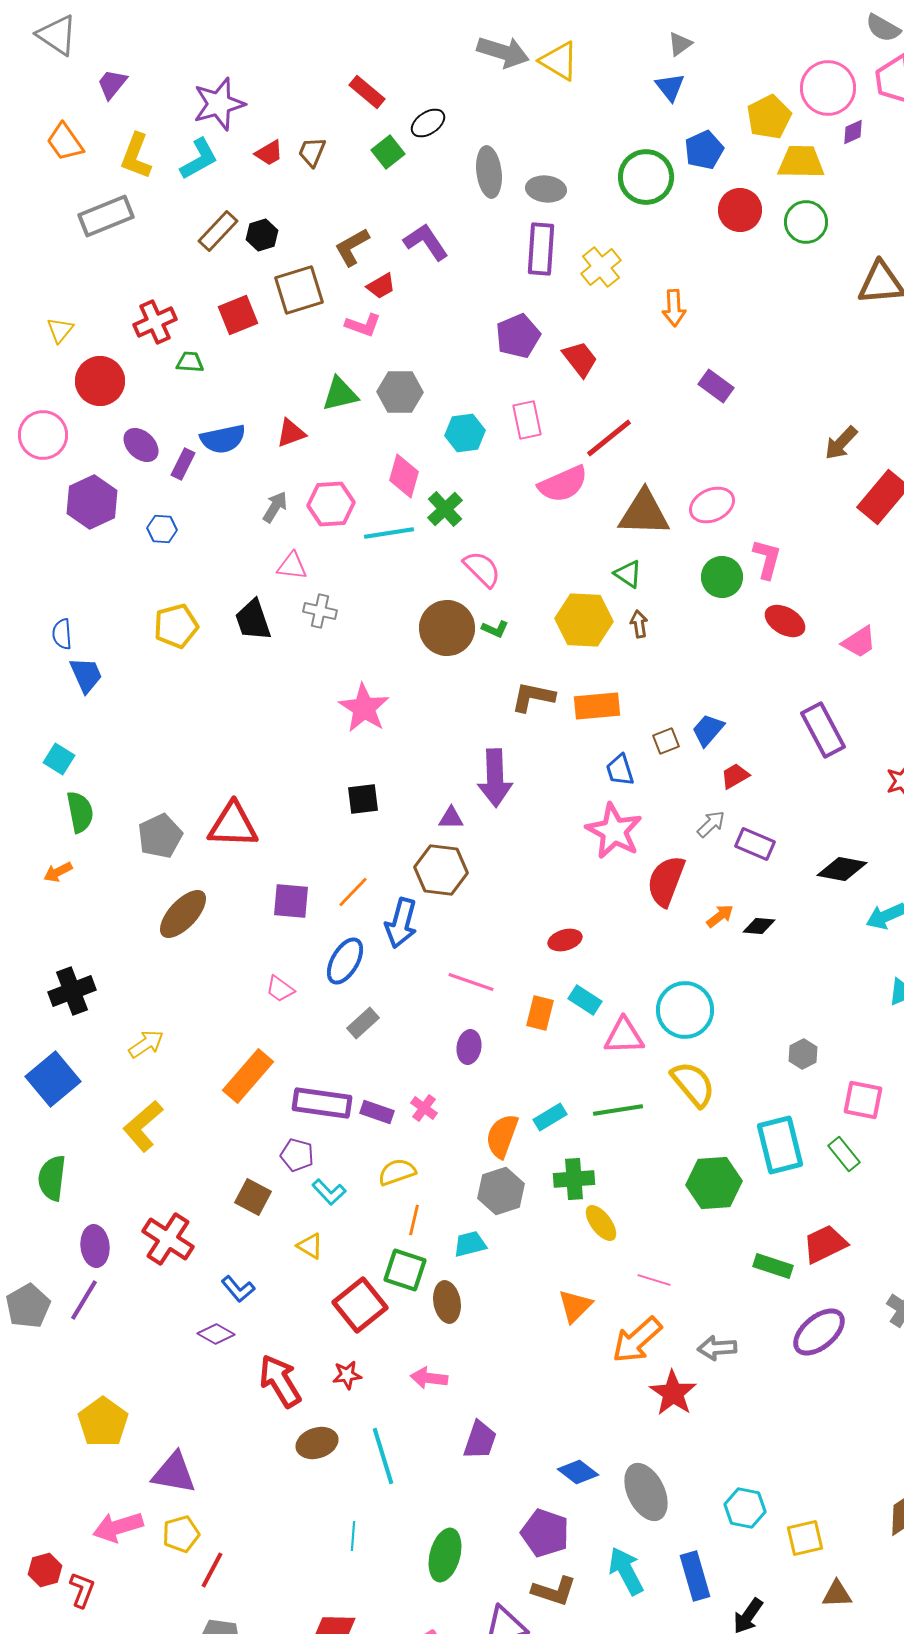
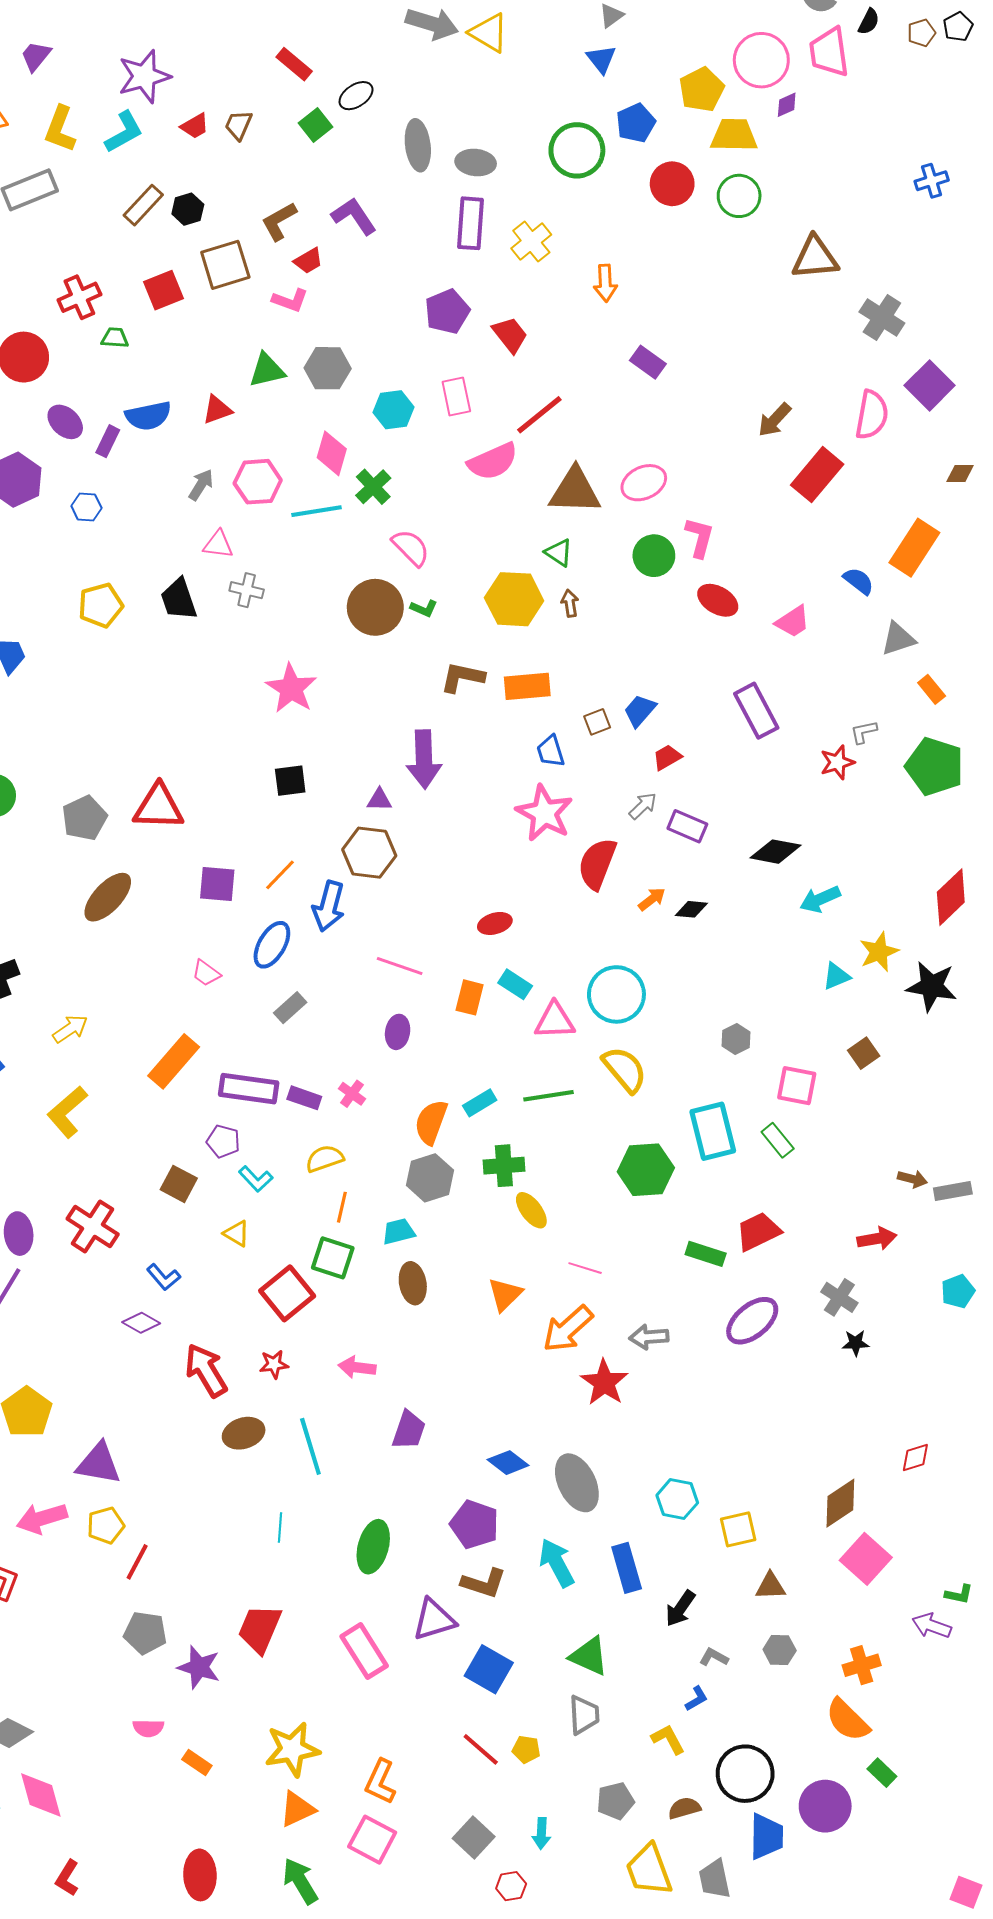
brown ellipse: (447, 1302) -> (413, 1283), moved

